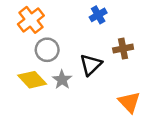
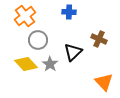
blue cross: (98, 15) -> (69, 12), moved, turned 32
brown cross: (123, 49) -> (99, 39), turned 35

